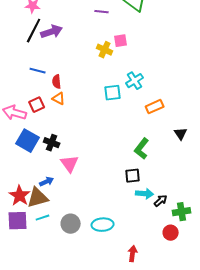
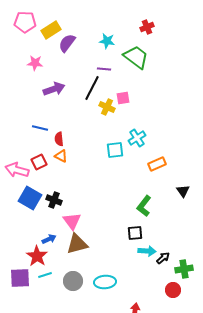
black line: (34, 31) -> (92, 88), moved
red star: (20, 196) -> (37, 256), moved
brown triangle: (38, 198) -> (77, 244), moved

